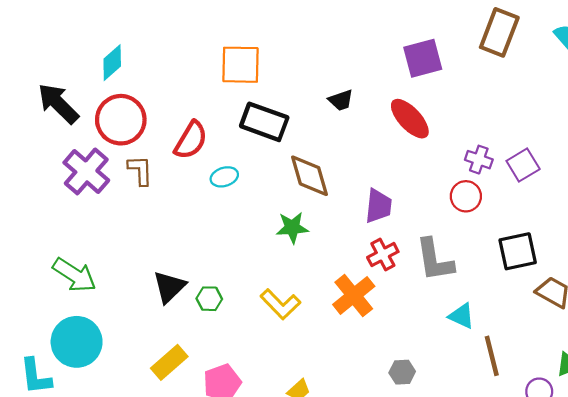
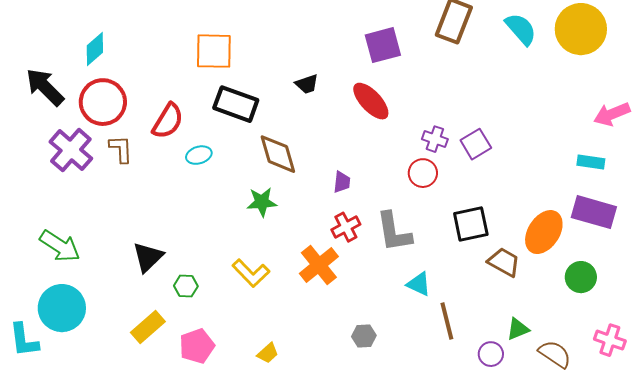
purple trapezoid: (379, 206) -> (342, 182), size x0.7
green hexagon: (209, 299) -> (186, 286), moved

